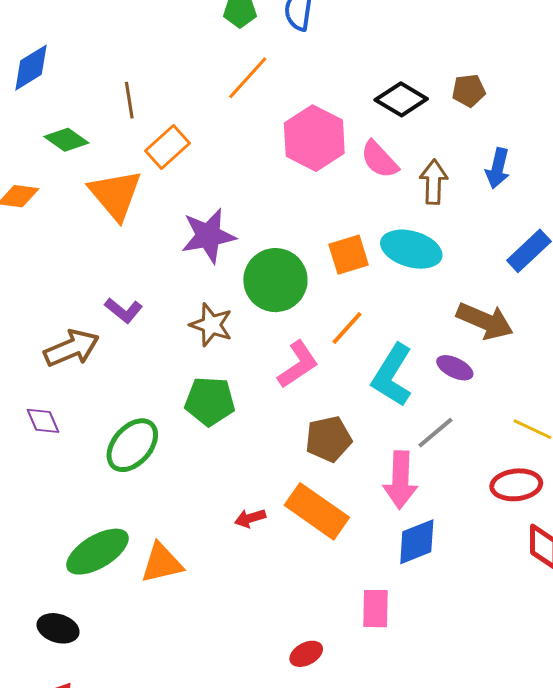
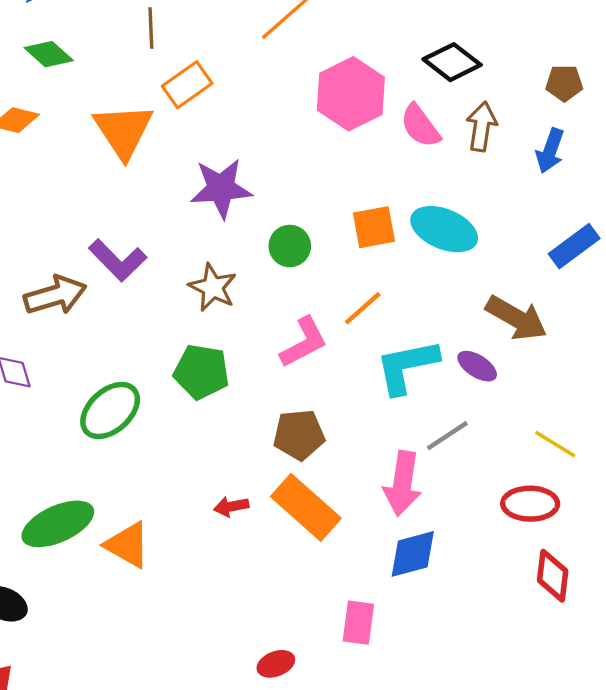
brown pentagon: (469, 90) -> (564, 83), moved
green diamond: (66, 140) -> (49, 54), moved
brown arrow: (434, 182) -> (482, 126), moved
green circle: (275, 280) -> (290, 246), size x0.6
purple L-shape: (124, 310) -> (118, 260), size x1.4
cyan L-shape: (392, 375) -> (407, 366), turned 40
brown pentagon: (329, 439) -> (299, 435), moved
orange triangle: (162, 563) -> (128, 545), turned 36

